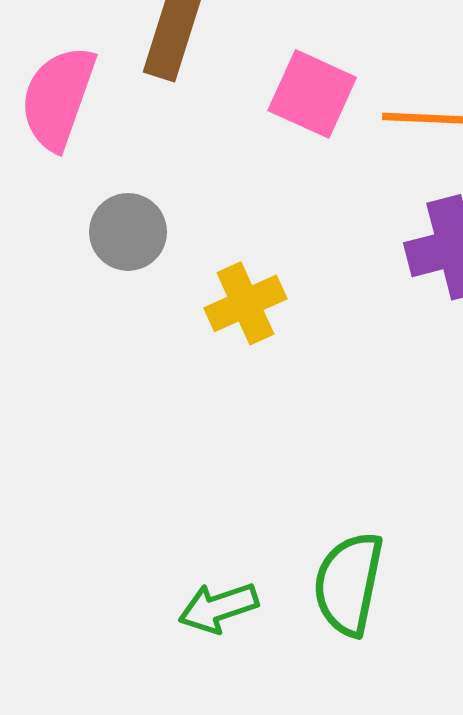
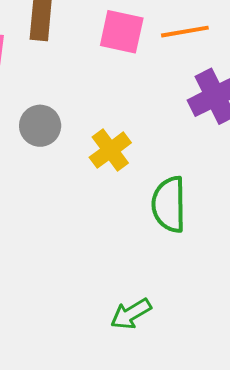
green semicircle: (348, 584) -> (169, 204), moved

